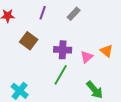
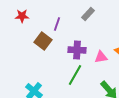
purple line: (43, 13) -> (57, 24), moved
pink triangle: (87, 57) -> (101, 57), turned 32

